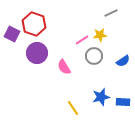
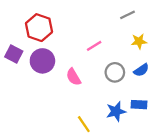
purple square: (12, 34) -> (14, 54), moved
yellow star: (100, 35) -> (139, 41), moved
gray circle: (94, 56) -> (115, 72), moved
blue rectangle: (123, 102) -> (139, 105), moved

